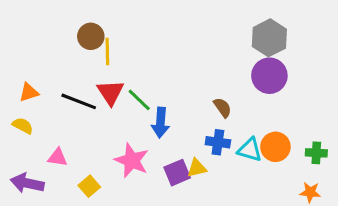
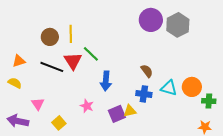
brown circle: (91, 36) -> (50, 37), moved
purple circle: (269, 76) -> (151, 20), moved
green line: (139, 100) -> (91, 54), moved
orange circle: (275, 147) -> (192, 87), moved
cyan triangle: (250, 150) -> (169, 88), moved
pink triangle: (58, 157) -> (38, 104), turned 48
pink star: (132, 160) -> (87, 106), size x0.6

